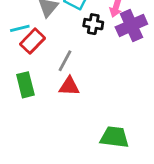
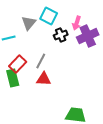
black cross: (93, 24) -> (61, 35), turned -32
red rectangle: (32, 41) -> (18, 64), moved

